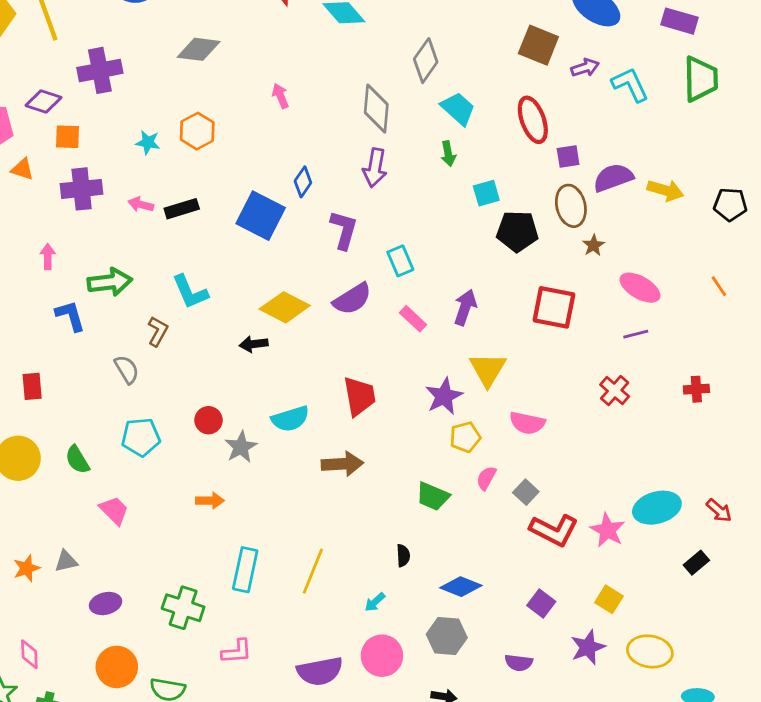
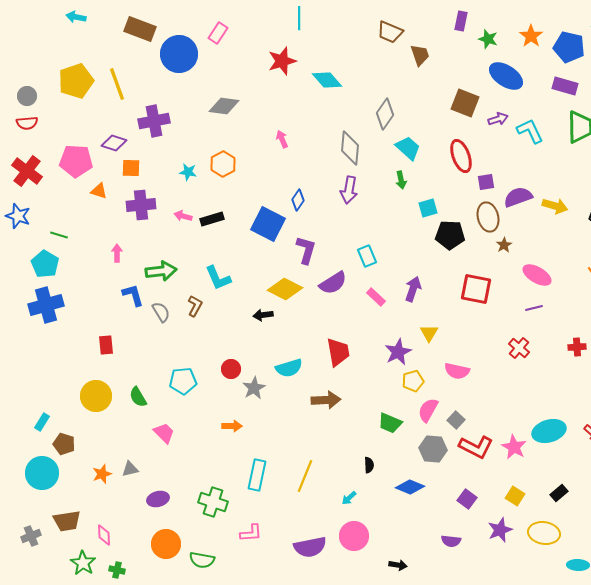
purple L-shape: (344, 230) -> (306, 250), moved
gray semicircle: (127, 369) -> (161, 312), moved
yellow triangle: (488, 369) -> (429, 333), size x0.7
pink semicircle: (486, 478) -> (428, 410), size x1.4
black rectangle: (696, 563) -> (559, 493), moved
gray hexagon: (447, 636) -> (433, 449), moved

